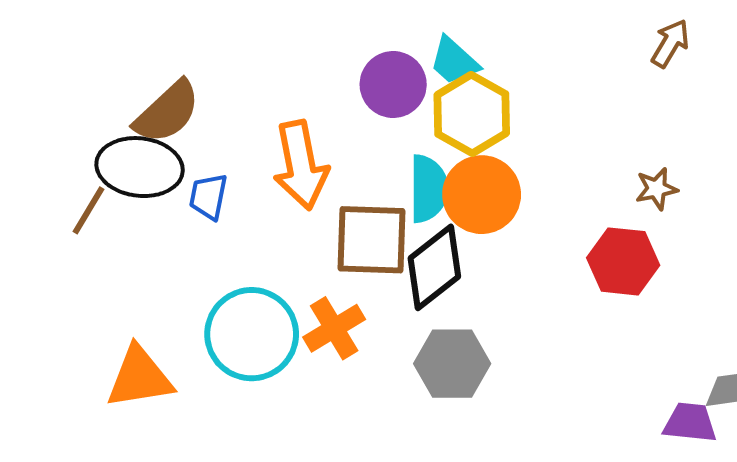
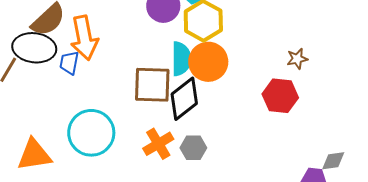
orange arrow: (301, 165) -> (84, 38), moved
orange cross: (334, 328) -> (158, 144), moved
gray hexagon: (452, 364) -> (193, 148), size x0.7

